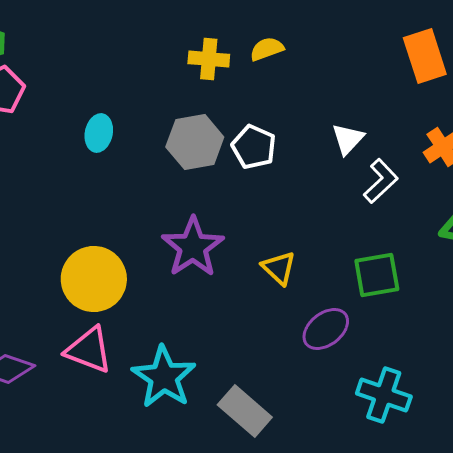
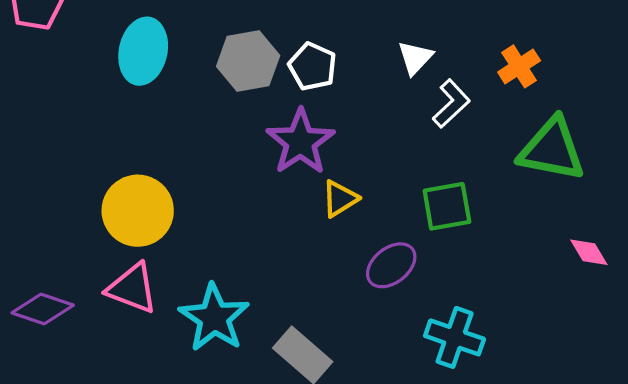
cyan ellipse: (99, 133) -> (143, 51), size x1.6
purple star: (193, 247) -> (300, 142), moved
yellow triangle: (279, 268) -> (340, 199), turned 45

